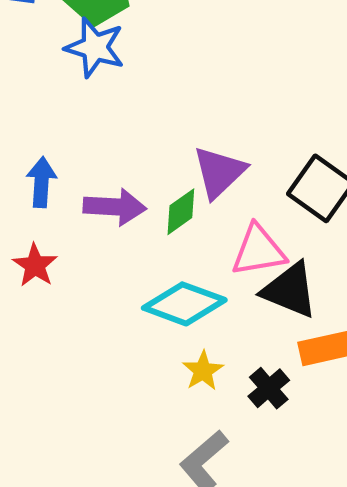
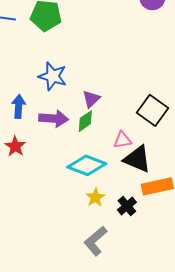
blue star: (95, 47) -> (53, 76), moved
purple triangle: (219, 172) -> (91, 99), moved, size x0.7
pink triangle: (258, 251) -> (122, 140), size x0.7

